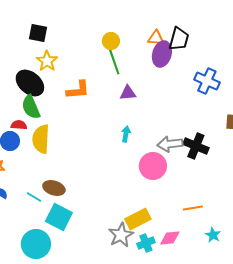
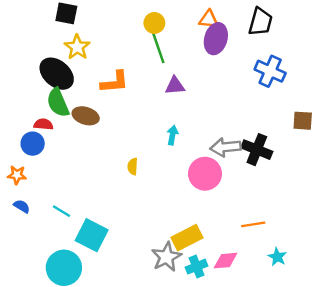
black trapezoid: (179, 39) -> (260, 22), moved
yellow semicircle: (41, 139) -> (133, 166), moved, size x0.5
brown ellipse: (54, 188) -> (86, 116), moved

